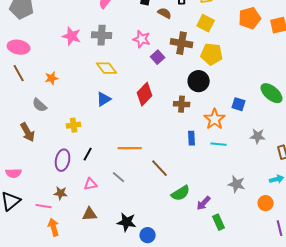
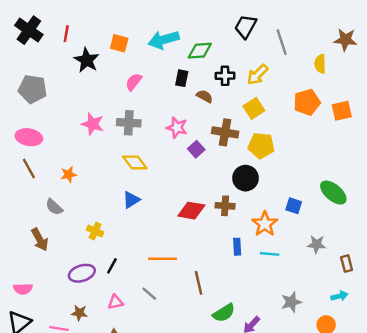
yellow square: (206, 23) -> (254, 108), turned 30
red diamond: (145, 94) -> (191, 211), moved, turned 55
yellow cross: (74, 125) -> (95, 231), turned 32
purple ellipse: (63, 160) -> (82, 273), turned 60
brown line: (160, 168) -> (199, 283), turned 30
gray star: (237, 184) -> (291, 302), turned -30

